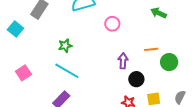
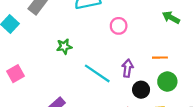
green circle: (169, 62) -> (167, 82), moved
cyan line: (67, 71) -> (97, 73), moved

